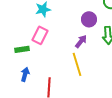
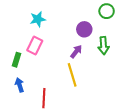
green rectangle: (22, 49) -> (17, 60), turned -64
blue arrow: (25, 74) -> (20, 85), turned -32

